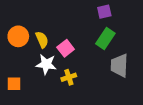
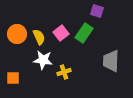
purple square: (104, 12) -> (97, 11), turned 32
green rectangle: (105, 39) -> (84, 33), moved
pink square: (66, 48) -> (61, 33), moved

